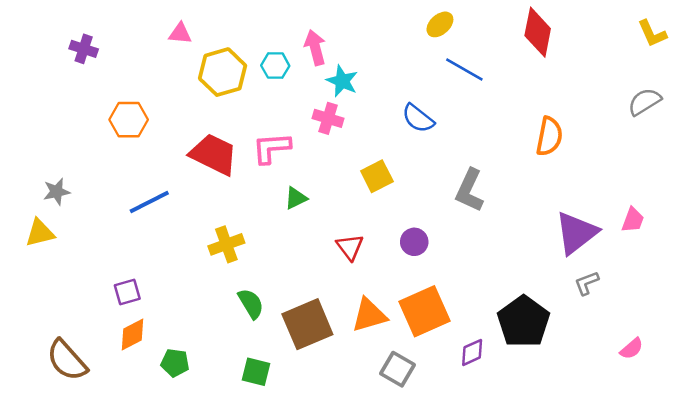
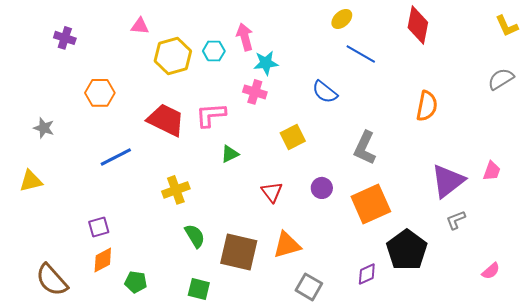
cyan star: (342, 81) -> (266, 63), turned -30
gray star: (57, 192) -> (44, 128), moved, turned 30
orange square: (425, 311) -> (371, 204), moved
brown square: (307, 324) -> (239, 252), turned 36

